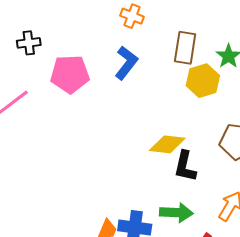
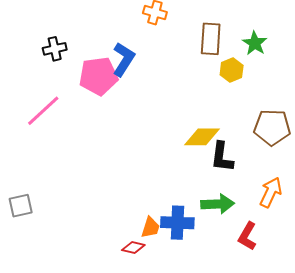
blue L-shape: (126, 63) -> (124, 59), moved
yellow hexagon: (203, 81) -> (232, 70), size x0.7

